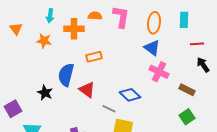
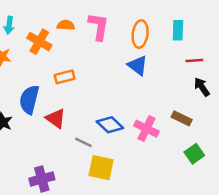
orange cross: (74, 29) -> (39, 42), turned 30
pink cross: (159, 72) -> (146, 129), moved
green square: (187, 117) -> (194, 154), moved

